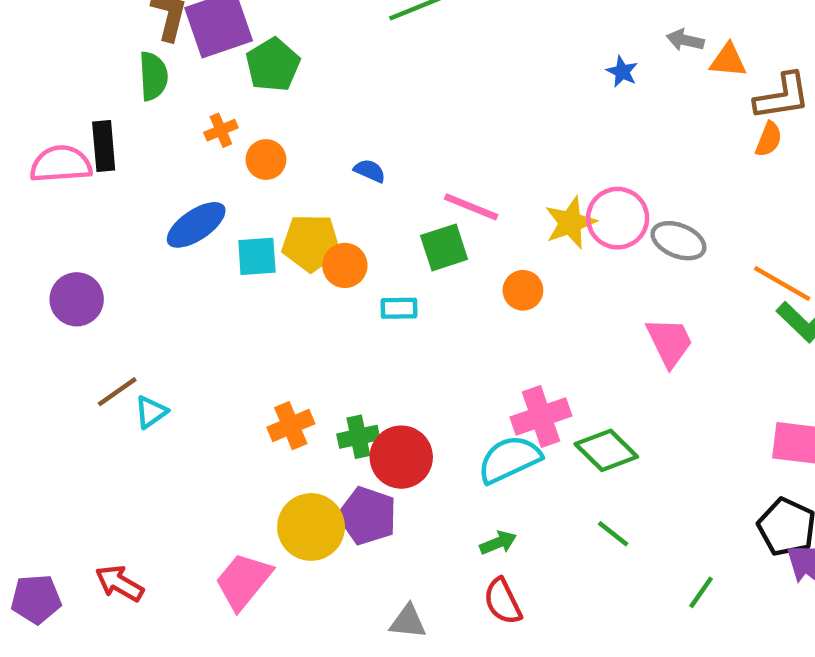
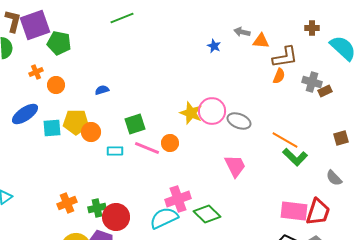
green pentagon: (273, 65) -> (59, 43), turned -30
blue semicircle: (370, 171) -> (102, 90), turned -40
pink line: (471, 207) -> (147, 148), moved
yellow star: (570, 223) -> (191, 113), turned -30

